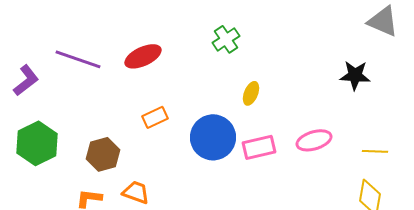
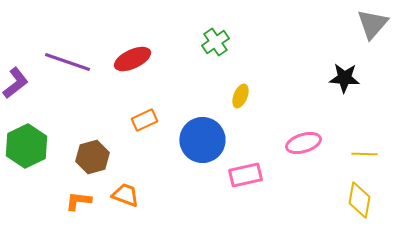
gray triangle: (383, 21) -> (372, 24), turned 48
pink rectangle: (259, 147) -> (245, 175), moved

